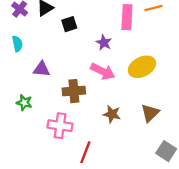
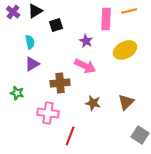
cyan semicircle: (17, 44) -> (30, 42), moved
yellow ellipse: (142, 67) -> (125, 50), moved
purple triangle: (42, 69) -> (32, 64), turned -35

